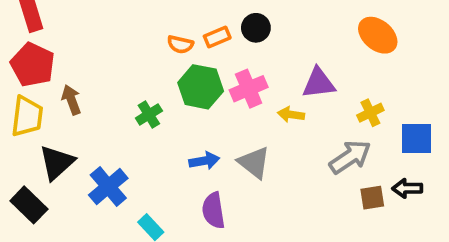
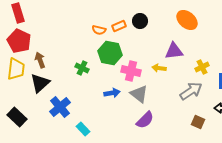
orange ellipse: (378, 35) -> (187, 20), moved
pink cross: (249, 89) -> (131, 71), moved, turned 36
green cross: (149, 115) -> (82, 68), turned -32
black triangle: (57, 163) -> (40, 83), moved
brown square: (372, 198) -> (198, 122), moved, turned 32
purple semicircle: (213, 210) -> (145, 120), moved, turned -126

